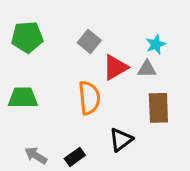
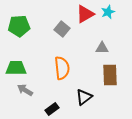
cyan star: (156, 44) -> (108, 12), moved
red triangle: (115, 67) -> (85, 14), moved
gray arrow: (36, 155) -> (25, 90), moved

